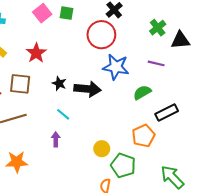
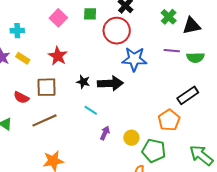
green square: (66, 13) -> (90, 14), moved
green semicircle: (142, 92) -> (195, 58), moved, turned -144
purple arrow: (56, 139) -> (105, 133), moved, turned 32

